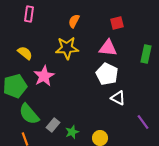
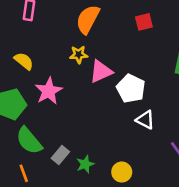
orange semicircle: (74, 21) -> (88, 19), size x1.6
yellow star: (67, 48) -> (79, 55), size x0.6
pink triangle: (108, 48) -> (101, 71), moved, turned -30

